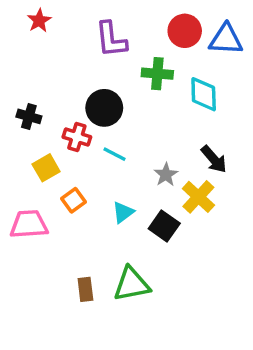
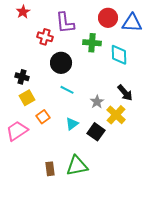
black cross: (29, 116) -> (22, 77), moved
red cross: (77, 137) -> (45, 37), moved
pink trapezoid: (29, 224) -> (17, 131), turned -30

